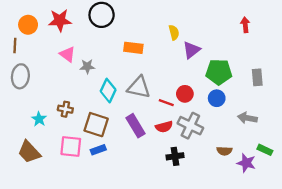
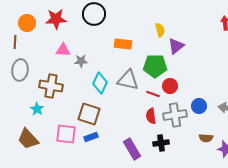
pink triangle: (68, 54) -> (63, 50), turned -35
green pentagon: (219, 72) -> (155, 66), moved
blue circle: (217, 98) -> (199, 106), moved
brown cross: (65, 109) -> (51, 86), moved, size x1.6
purple rectangle: (136, 126) -> (132, 149), moved
gray cross: (190, 126) -> (175, 115), turned -35
red semicircle: (164, 127) -> (151, 116), turned 98

